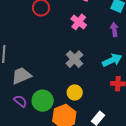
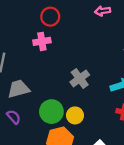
pink cross: (79, 22) -> (42, 41), moved, turned 35
green circle: (43, 101) -> (51, 112), moved

